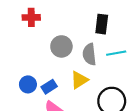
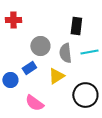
blue rectangle: (49, 87) -> (29, 68), moved

